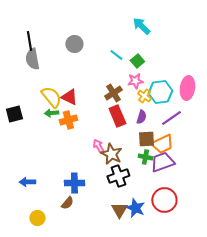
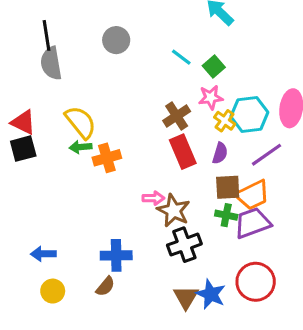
red triangle: (69, 97) -> (23, 122), moved
pink arrow: (98, 146) -> (153, 198), turned 120
yellow circle: (37, 218) -> (53, 291), moved

